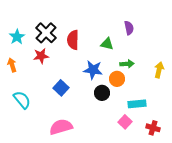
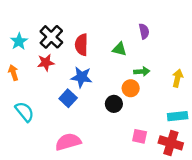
blue star: (93, 70) -> (81, 77), moved
cyan rectangle: (137, 104) -> (178, 116), moved
pink square: (125, 122) -> (140, 136), turned -32
red cross: (153, 128) -> (171, 143), size x1.5

